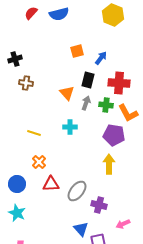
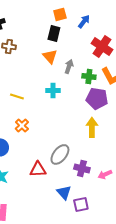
black rectangle: (88, 80) -> (54, 33), moved
red cross: (119, 83) -> (102, 46), turned 30
green cross: (106, 105) -> (89, 76), moved
red triangle: (51, 184) -> (38, 169), moved
pink arrow: (123, 224) -> (105, 174), moved

